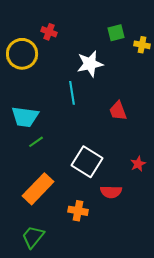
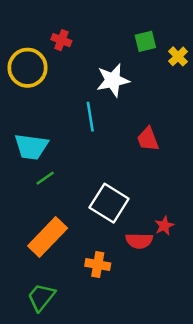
yellow cross: (142, 45) -> (178, 56), turned 35
red star: (138, 164) -> (164, 226), moved

